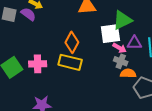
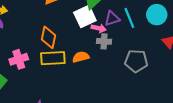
pink cross: (38, 64) -> (19, 59), moved
orange semicircle: (128, 73) -> (81, 57), moved

